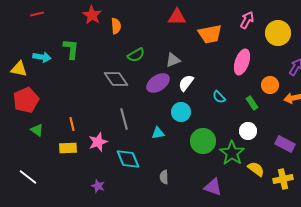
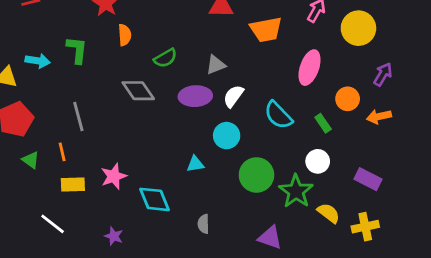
orange semicircle: (116, 26) -> (125, 35), moved
purple ellipse: (158, 83) -> (195, 96), turned 30
cyan semicircle: (219, 97) -> (278, 115), size x1.6
gray line: (124, 119) -> (78, 117), moved
orange line: (72, 124) -> (62, 152), moved
white line: (28, 177) -> (53, 224), moved

